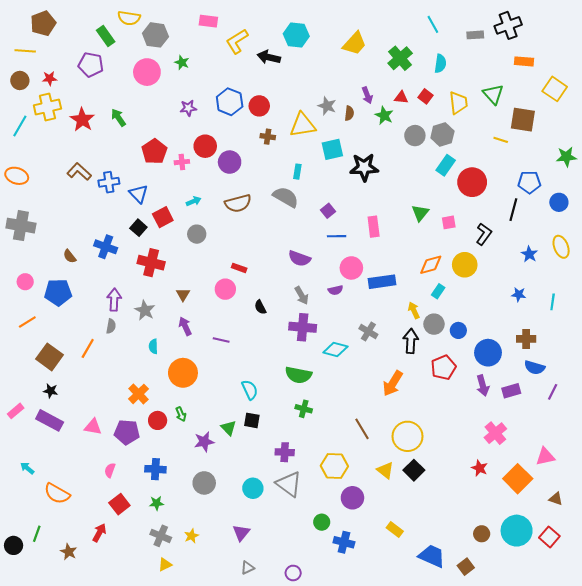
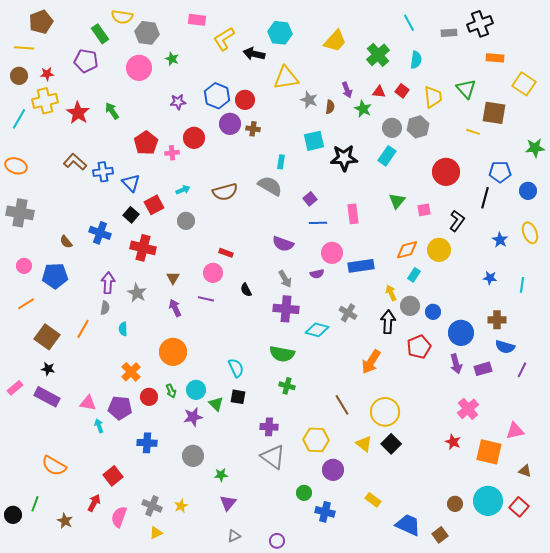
yellow triangle: (303, 125) -> (286, 78), moved
purple circle: (230, 162) -> (230, 124), moved
cyan rectangle: (446, 165) -> (387, 156), moved
purple line: (221, 340) -> (206, 299), moved
cyan semicircle: (153, 346) -> (123, 329), moved
cyan arrow: (27, 468) -> (99, 426), moved, turned 32
pink semicircle: (110, 470) -> (119, 517), moved, size x1.5
orange square: (518, 479) -> (489, 452), turned -32
cyan circle: (253, 488) -> (196, 390), moved
green star: (156, 503) -> (221, 475), moved

